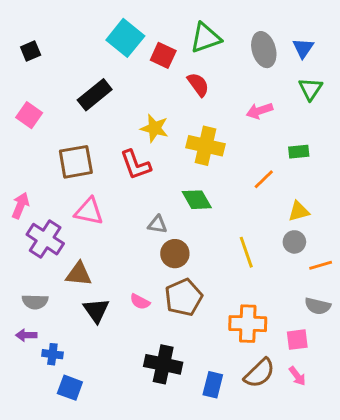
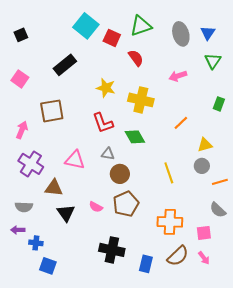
green rectangle: (299, 152) -> (219, 104), moved, turned -64
red L-shape: (136, 165) -> (103, 123), moved
pink arrow: (20, 205) -> (22, 130), moved
pink triangle: (89, 211) -> (75, 160), moved
gray semicircle: (318, 306) -> (218, 210), turned 30

